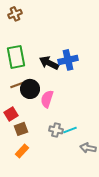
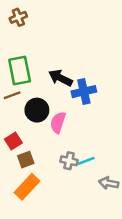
blue cross: (68, 60) -> (84, 92), moved
brown line: (17, 85) -> (12, 95), moved
orange rectangle: (22, 151) -> (27, 187), size x1.5

